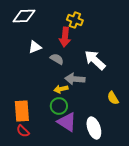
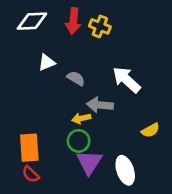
red arrow: (65, 37) -> (73, 21), moved
yellow semicircle: (113, 98) -> (150, 130), turned -88
purple triangle: (67, 122) -> (89, 162), turned 30

